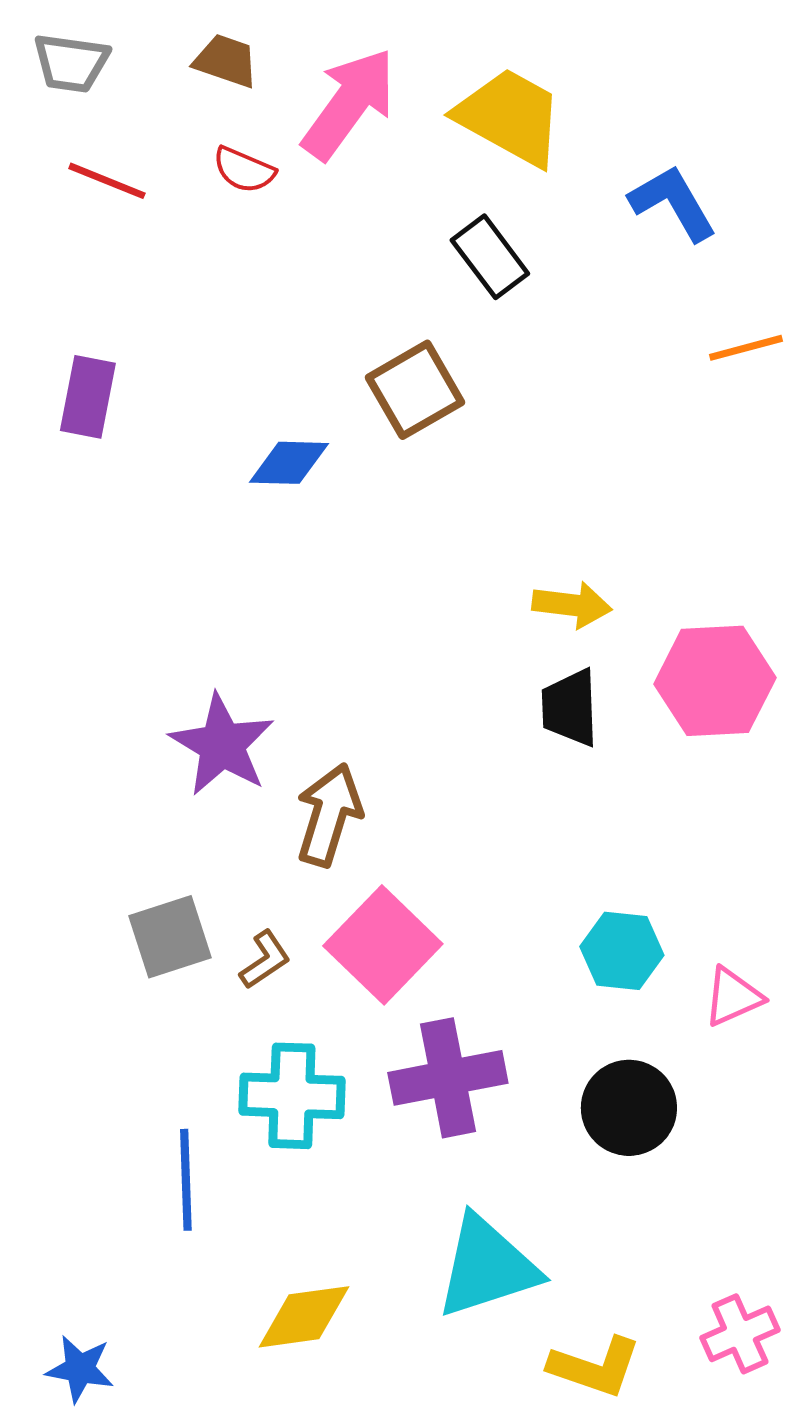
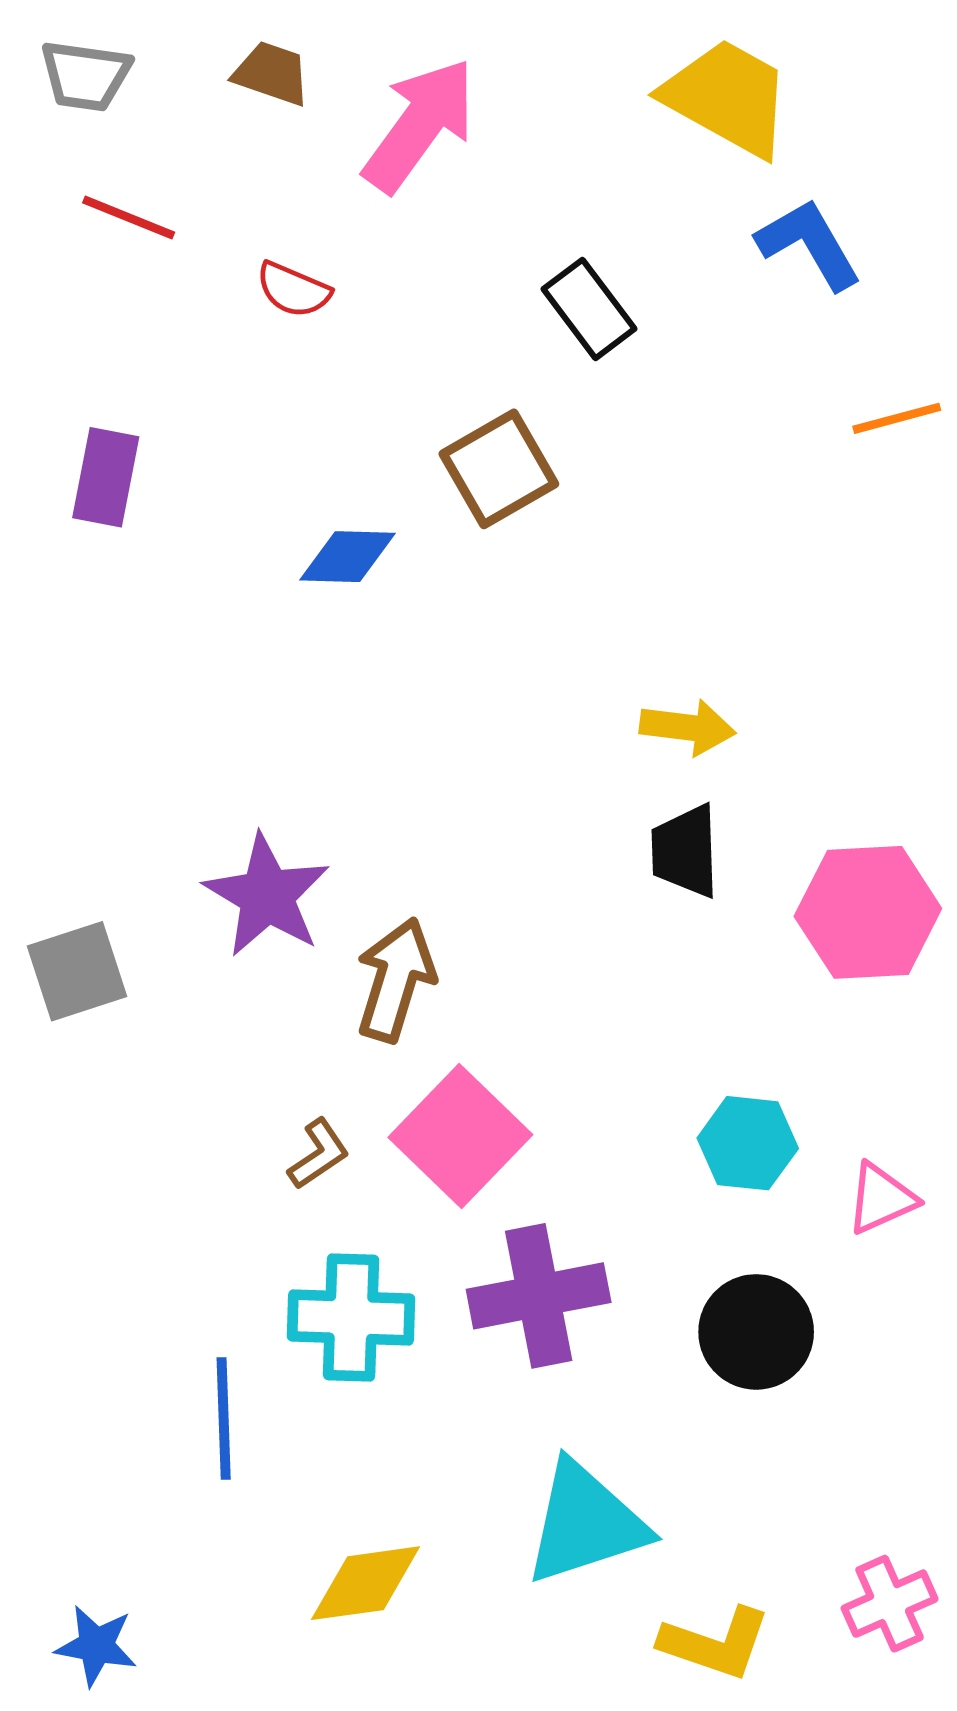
yellow trapezoid: (510, 117) -> (727, 97), moved
red semicircle: (244, 170) -> (293, 290), moved
pink hexagon: (715, 681) -> (868, 912), moved
gray square: (170, 937) -> (77, 971), moved

